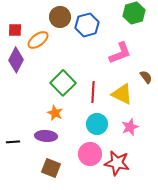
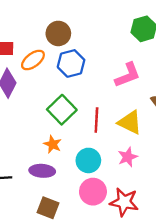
blue hexagon: (87, 25) -> (71, 63), moved
cyan circle: (97, 124) -> (88, 160), moved
pink star: (130, 127) -> (128, 157), moved

